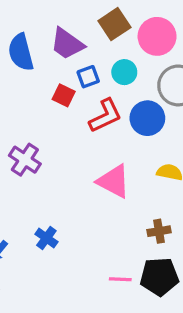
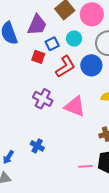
purple trapezoid: (67, 44) -> (37, 25), turned -95
purple cross: (25, 160) -> (43, 99), moved

